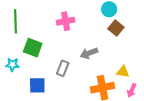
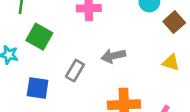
brown square: (116, 28) -> (174, 22), moved
yellow triangle: (123, 72) -> (171, 62), moved

